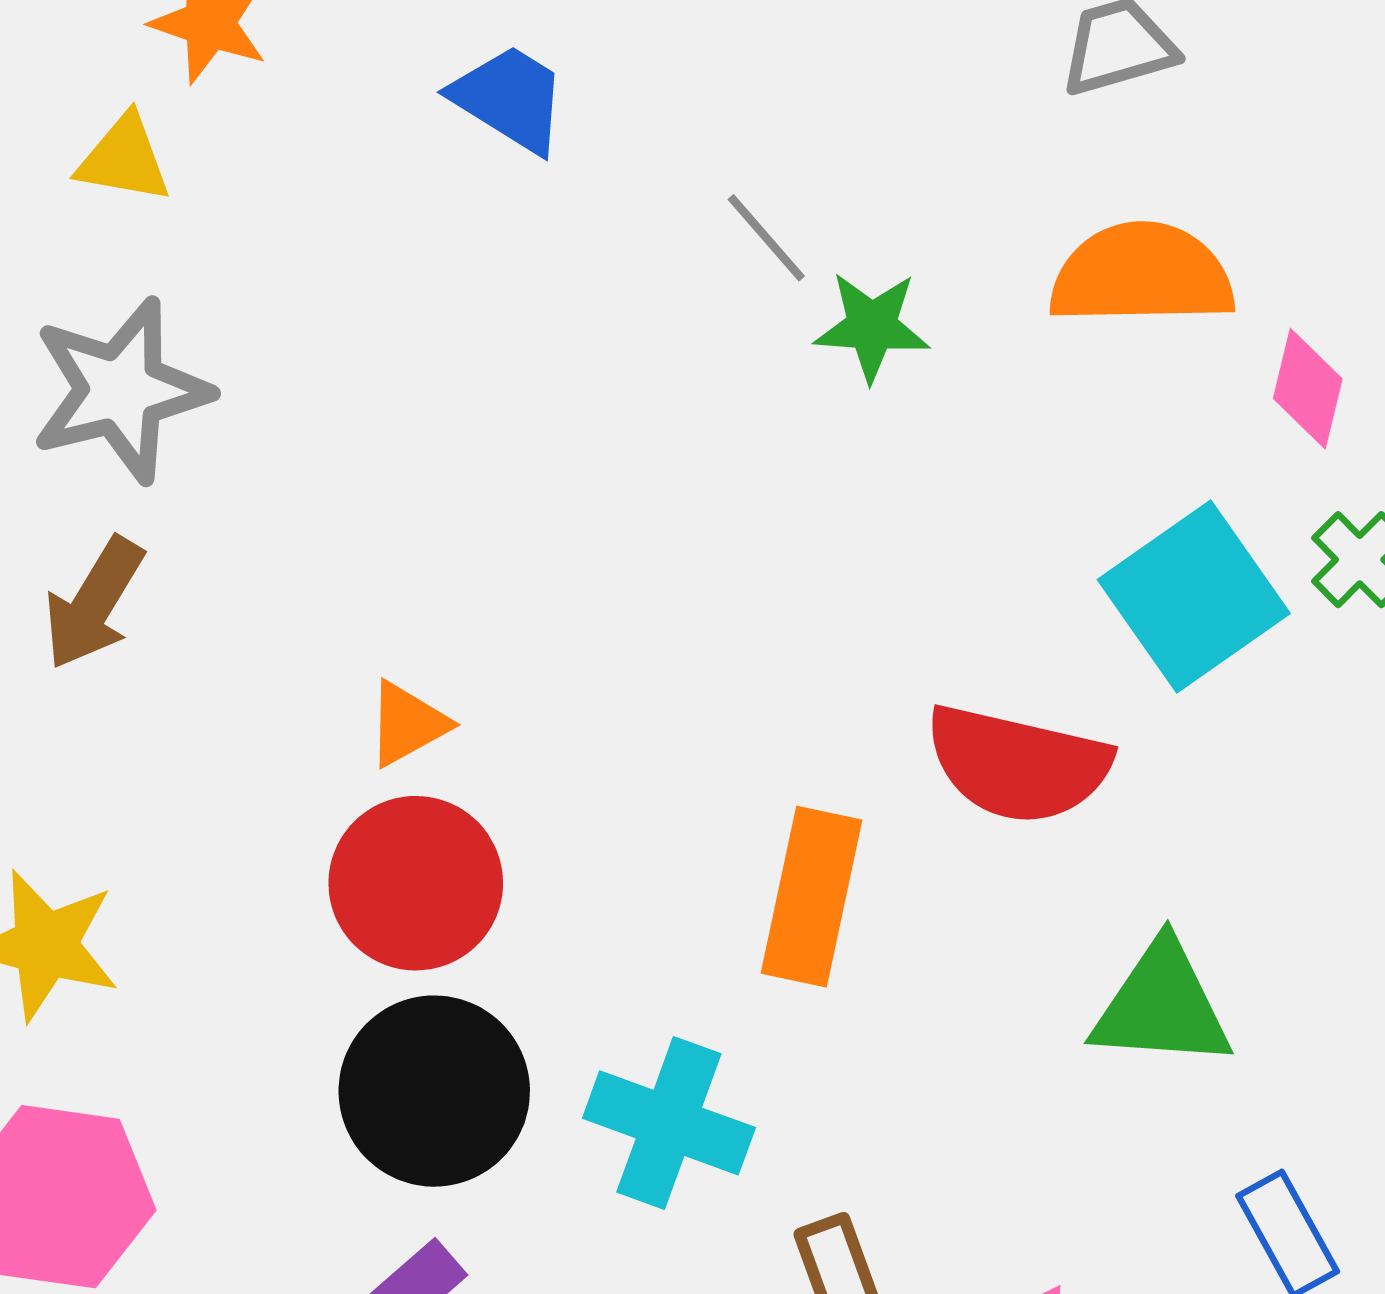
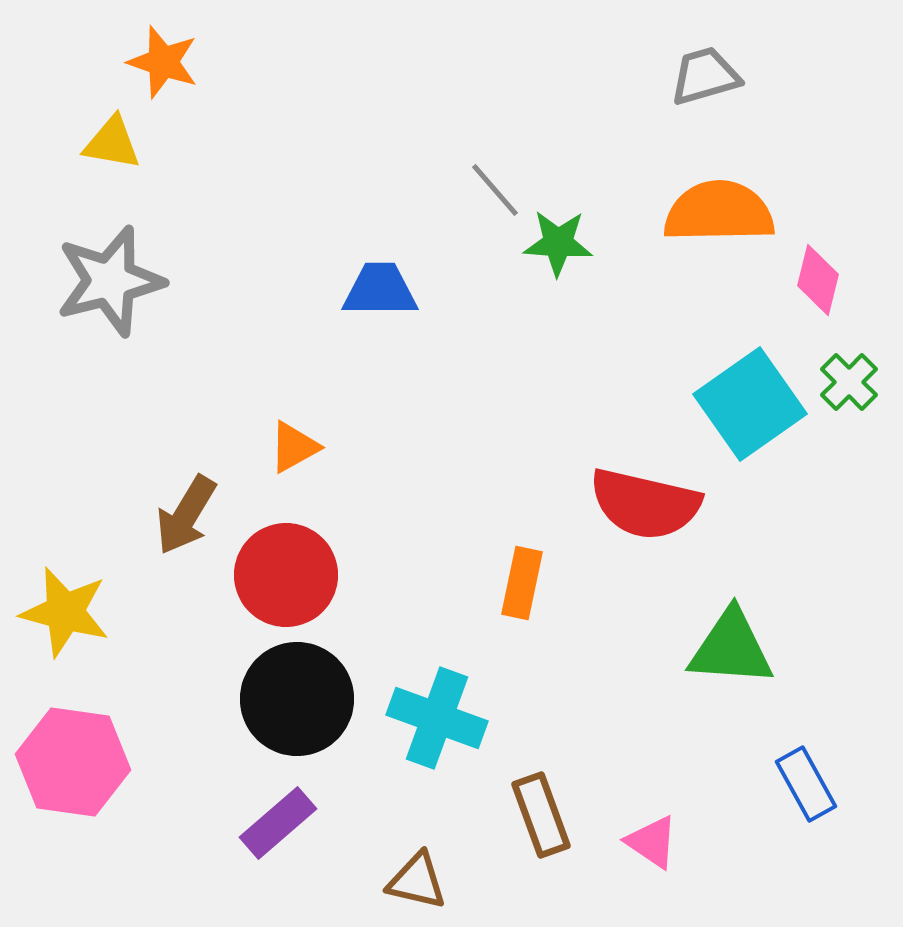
blue trapezoid: (510, 99) -> (380, 290), moved, turned -32
brown arrow: (94, 603) -> (186, 515), moved
orange triangle: (407, 724) -> (294, 447), moved
orange rectangle: (811, 897) -> (522, 583), size x0.7

